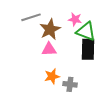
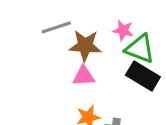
brown star: (50, 29) -> (85, 46), turned 30
black rectangle: (88, 49) -> (143, 76), turned -60

